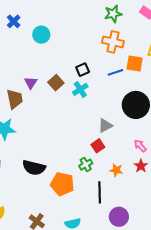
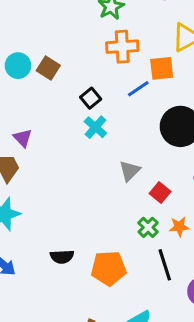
brown square: (56, 83) -> (48, 68), moved
gray triangle: (105, 126) -> (130, 171), moved
red square: (98, 146) -> (160, 193), moved
green cross: (86, 165) -> (148, 227), moved
black semicircle: (34, 168) -> (62, 257), size x0.7

